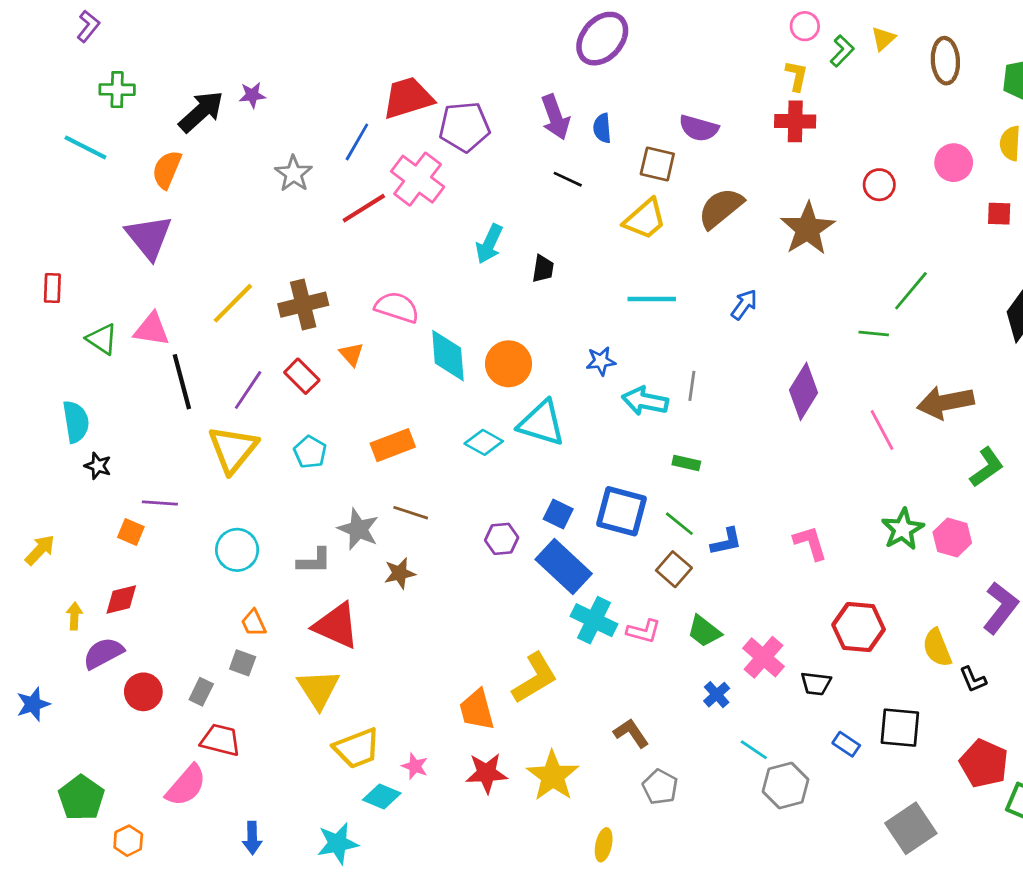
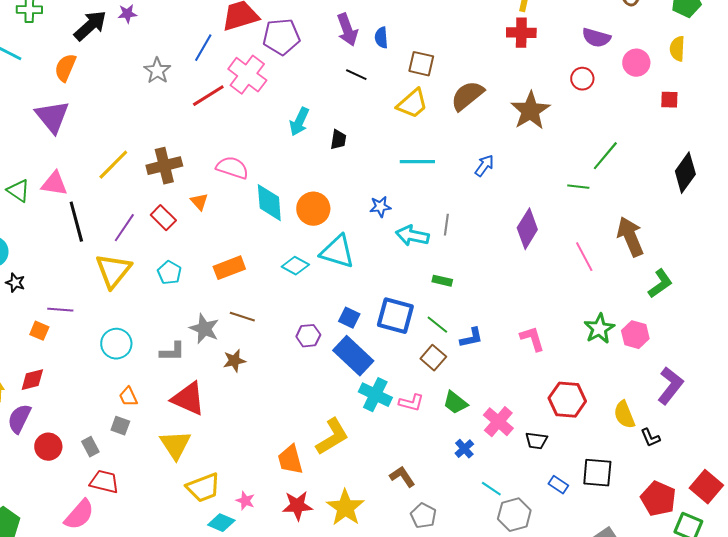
purple semicircle: (699, 128) -> (596, 38), moved
brown arrow: (945, 402) -> (630, 237), turned 78
purple semicircle: (103, 653) -> (19, 419), turned -36
gray rectangle: (201, 692) -> (90, 447), turned -54

